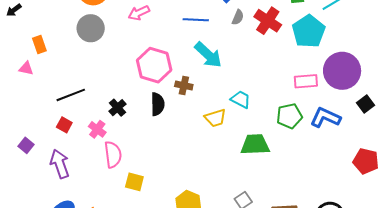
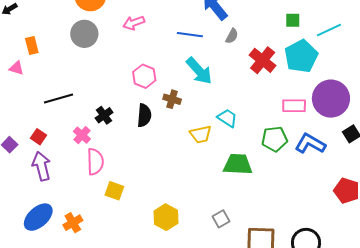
red cross: (268, 21) -> (263, 60), moved
pink hexagon: (154, 65) -> (144, 76), size x0.7
red square: (64, 125) -> (38, 137), moved

